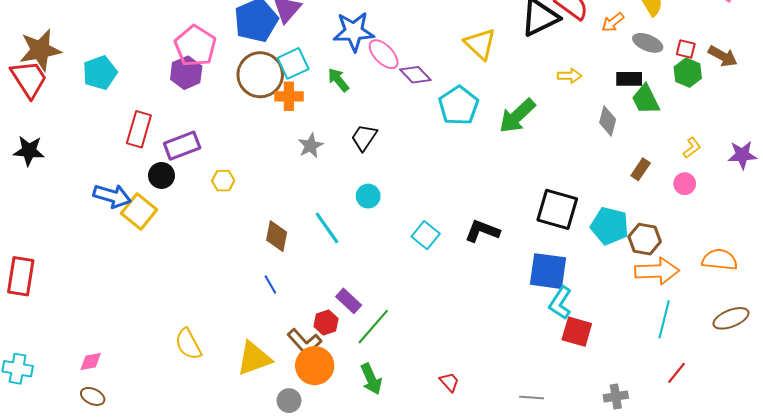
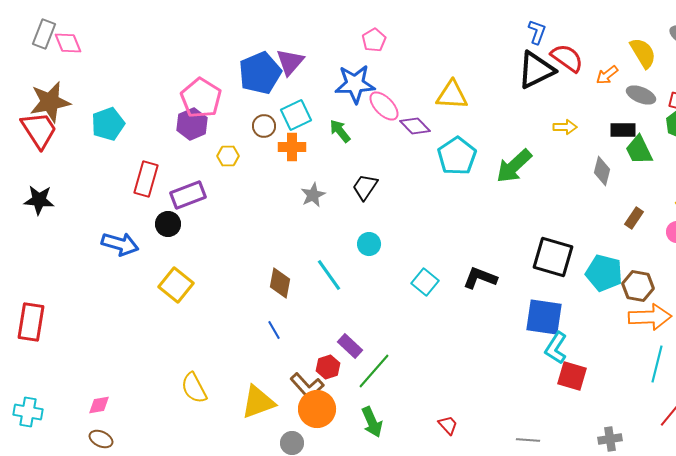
yellow triangle: (480, 44) -> (452, 95), moved, turned -40
brown circle: (260, 75) -> (264, 126), size x0.5
yellow hexagon: (223, 181) -> (228, 156), moved
yellow square: (139, 211) -> (176, 285), moved

